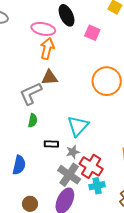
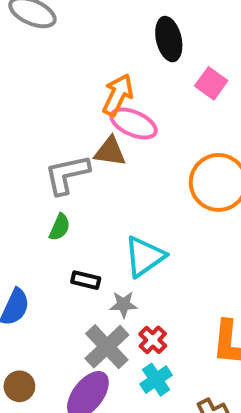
pink ellipse: (43, 29) -> (134, 124), moved
red cross: (91, 166) -> (153, 340), size x0.6
cyan cross: (97, 186) -> (156, 380), turned -35

